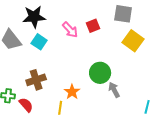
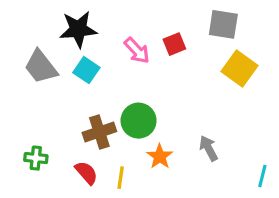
green circle: (100, 73) -> (139, 121), moved
brown cross: (36, 80) -> (99, 132), moved
orange star: (72, 92) -> (160, 156), moved
red semicircle: (26, 105) -> (86, 173), moved

